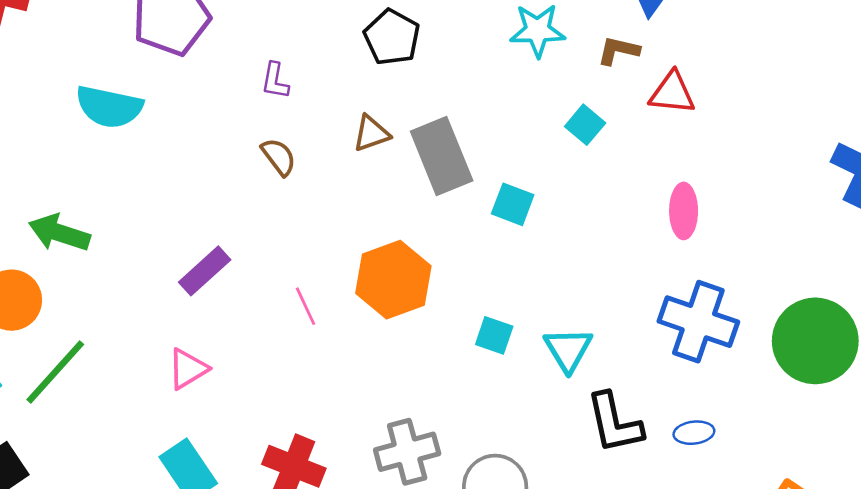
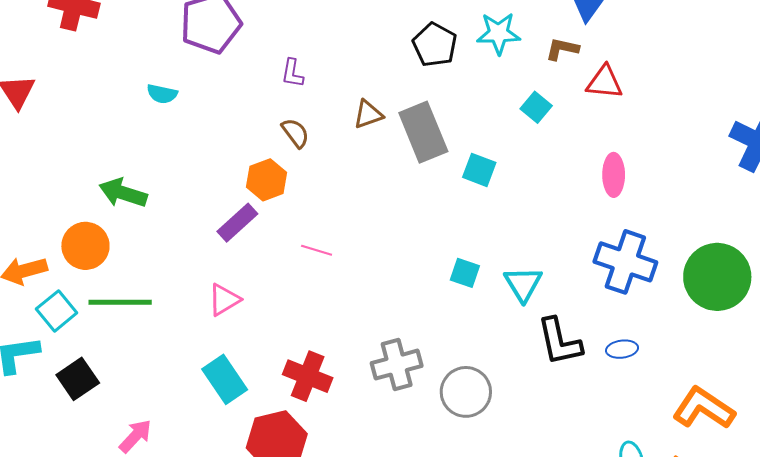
black pentagon: (392, 37) -> (435, 45), moved
cyan semicircle: (109, 107) -> (162, 94), size x0.6
orange hexagon: (393, 280) -> (267, 180), moved, size x0.7
pink line: (305, 306) -> (317, 250), turned -48
green line: (55, 372) -> (120, 302), turned 48

